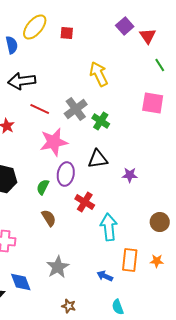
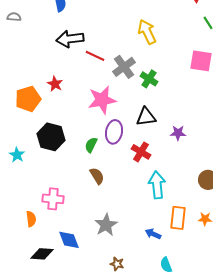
red line: (40, 109) -> (95, 56), moved
red cross: (85, 202) -> (141, 152), moved

